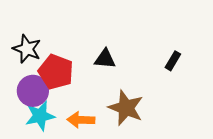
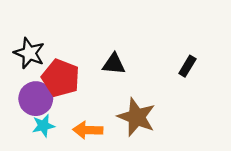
cyan star: (40, 116) -> (43, 126), size x0.7

